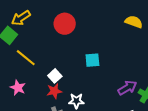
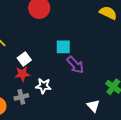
purple arrow: (127, 88) -> (75, 65), moved, turned 72

